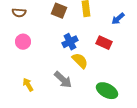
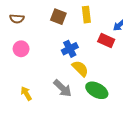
red rectangle: (104, 43) -> (106, 40), moved
green ellipse: (107, 91) -> (97, 90), moved

